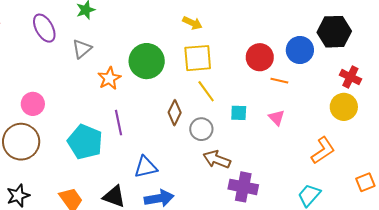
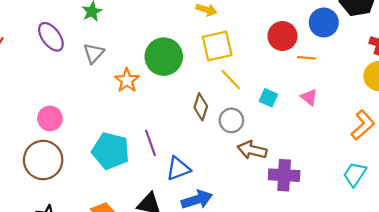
cyan square: (239, 113) -> (268, 98), turned 30
purple line: (118, 123) -> (150, 143), moved

